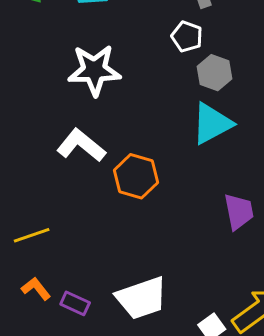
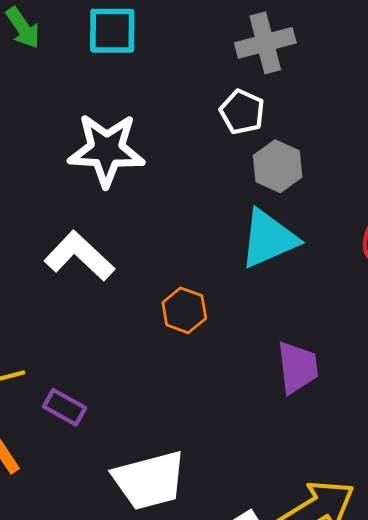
orange hexagon: (136, 176) -> (184, 310), moved, size x0.7
purple rectangle: (75, 303) -> (65, 407), moved

